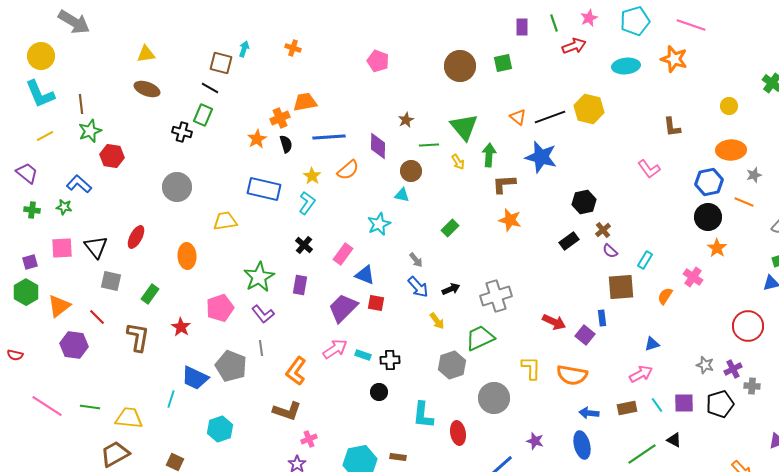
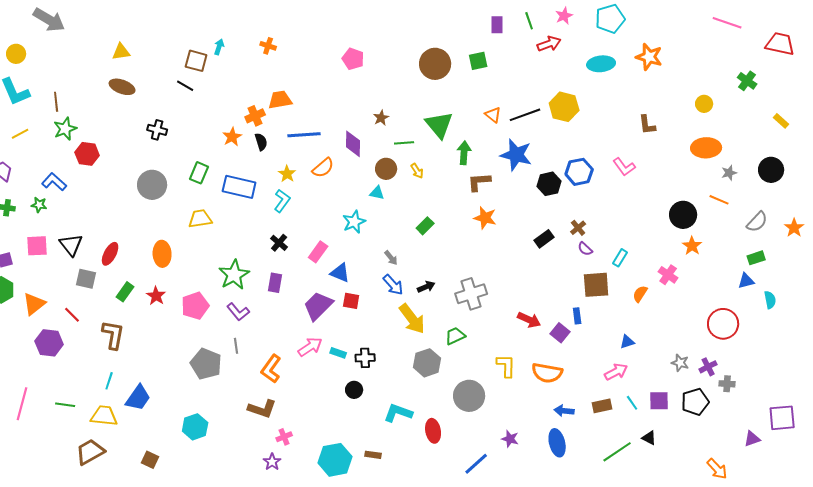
pink line: (691, 25) -> (727, 23), moved
yellow circle: (41, 56) -> (16, 54), size x0.7
green rectangle: (203, 115) -> (199, 173), moved
yellow arrow: (458, 162) -> (417, 171), moved
blue hexagon: (709, 182) -> (579, 172), moved
black hexagon: (584, 202) -> (549, 184), moved
red ellipse: (136, 237) -> (110, 254), moved
yellow arrow: (437, 321) -> (412, 319), size x1.8
red star: (181, 327) -> (156, 296), moved
green trapezoid: (480, 338) -> (455, 336), size x0.7
blue trapezoid: (195, 378) -> (138, 398), moved, turned -80
cyan line: (171, 399) -> (109, 381), moved
pink line: (47, 406) -> (22, 404), turned 72
cyan L-shape: (423, 415) -> (398, 413), turned 104

